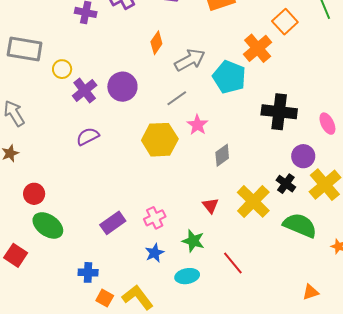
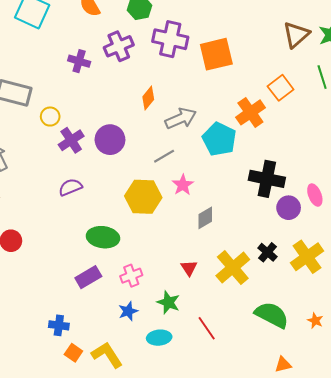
purple circle: (303, 156) -> (289, 208), moved
green ellipse: (48, 225) -> (103, 237), moved, turned -32
green semicircle: (300, 225) -> (272, 315), moved

